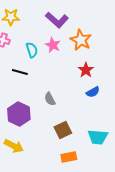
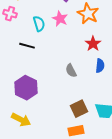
blue semicircle: (93, 92) -> (100, 66), turned -56
gray semicircle: (50, 99) -> (71, 71), moved
brown square: (63, 130) -> (79, 109), moved

